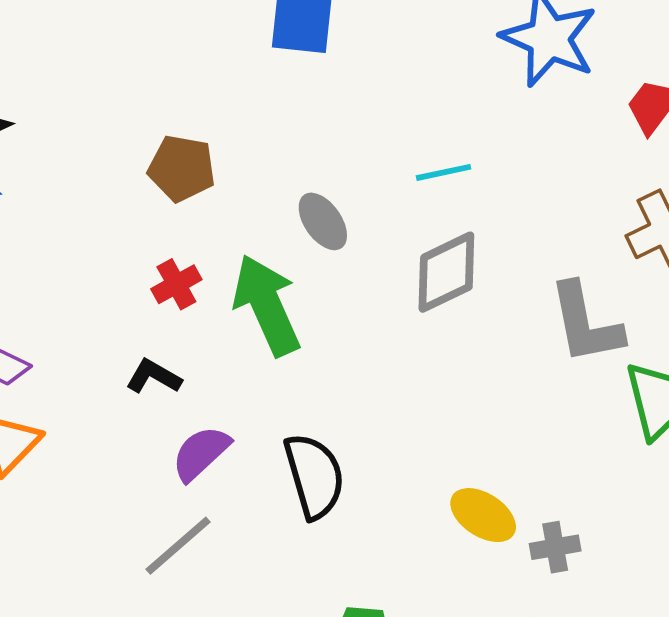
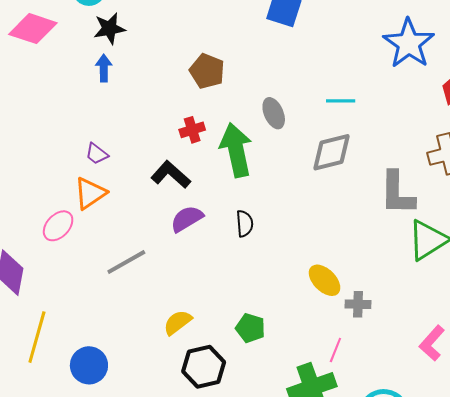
black L-shape: (154, 377) -> (171, 175), size x1.4
black semicircle: (314, 476) -> (245, 224), moved, size x0.6
gray line: (178, 546) -> (126, 262), moved

